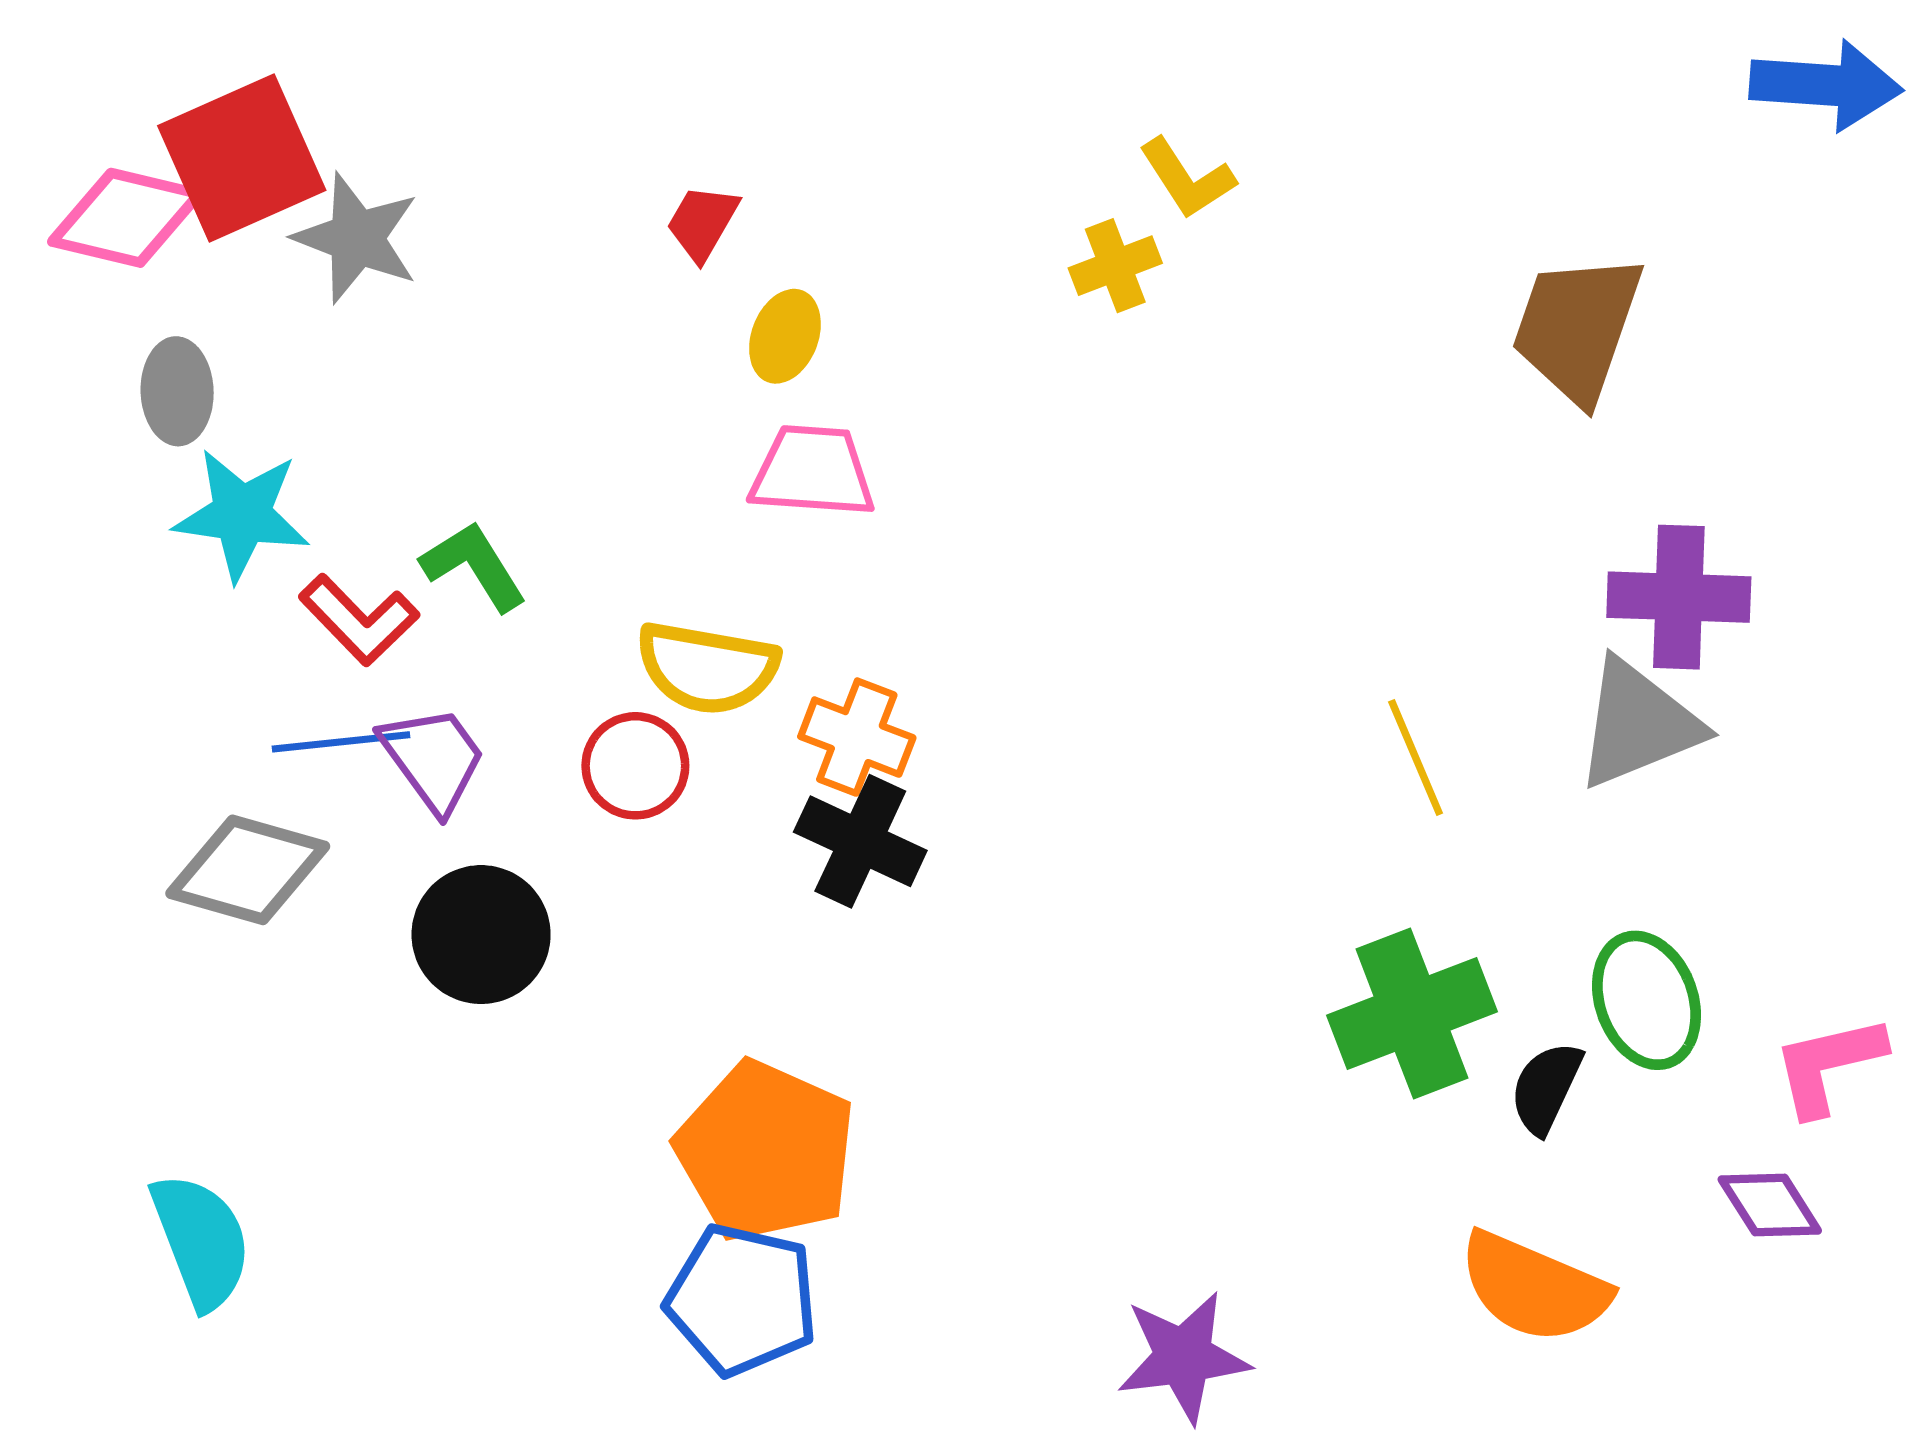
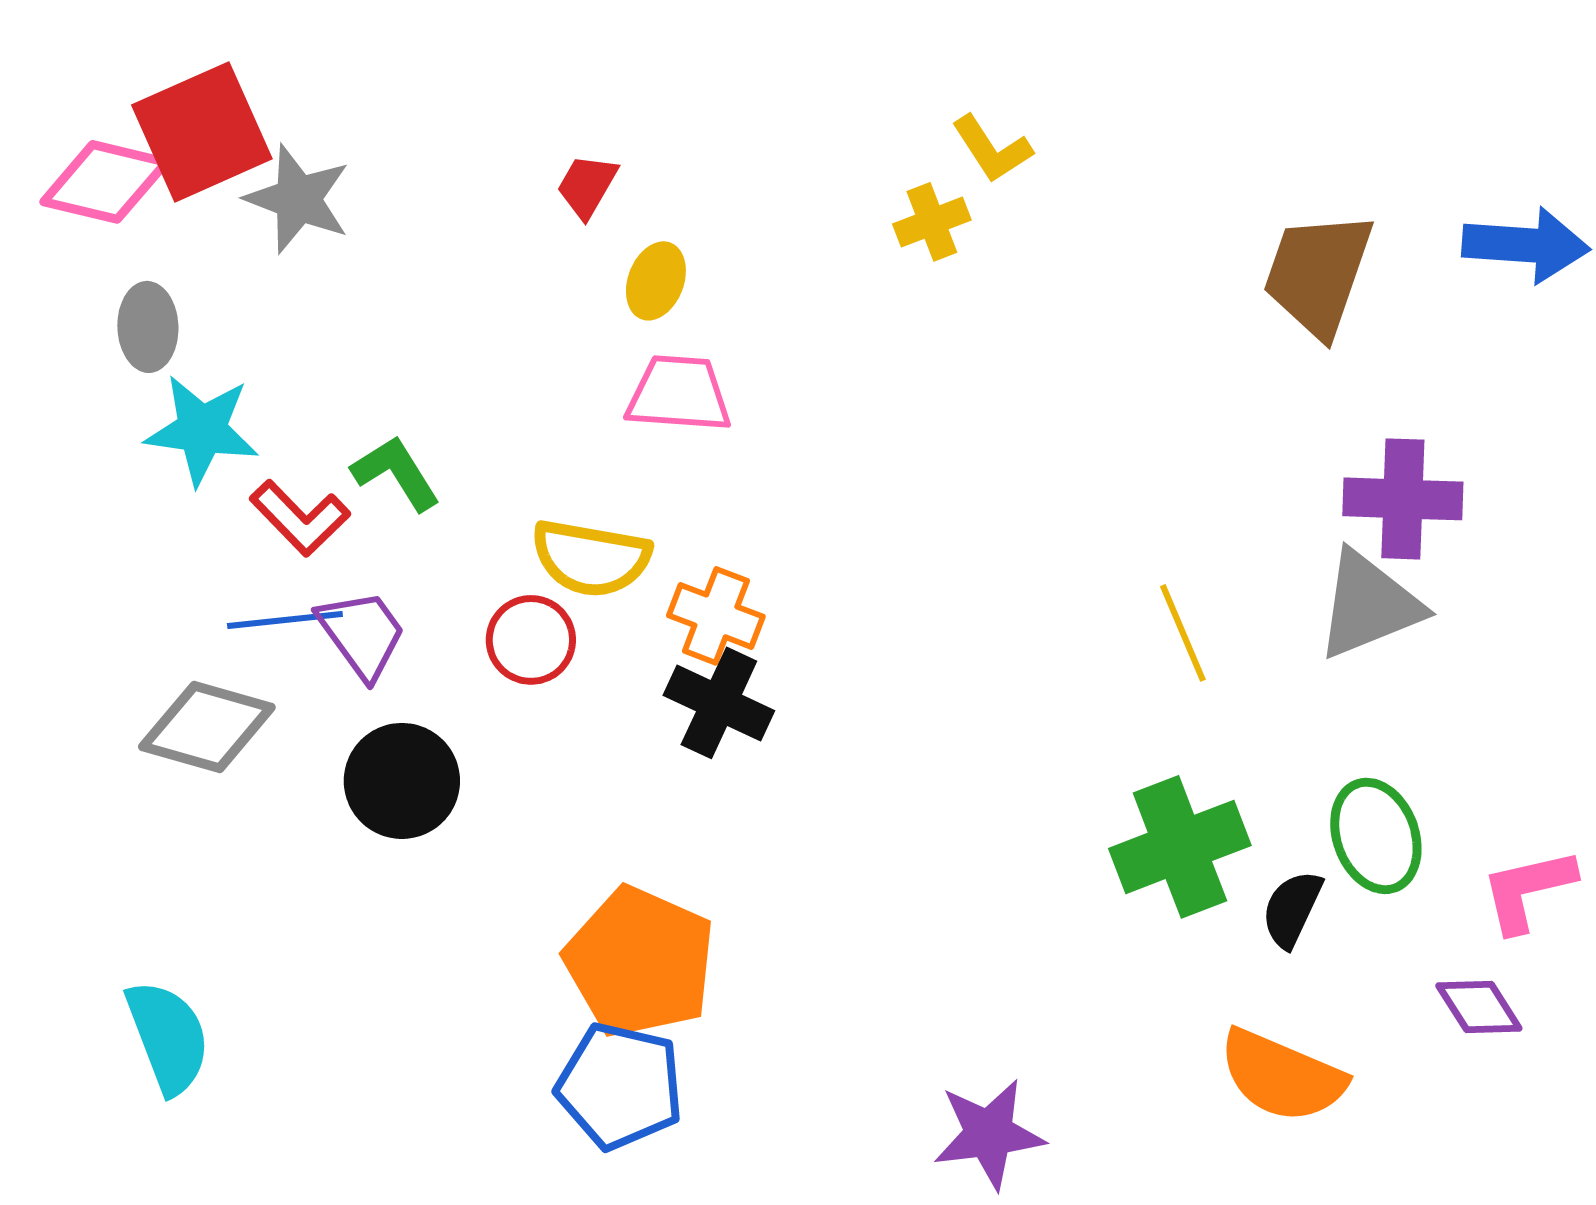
blue arrow: (1826, 85) -> (1526, 245), moved

